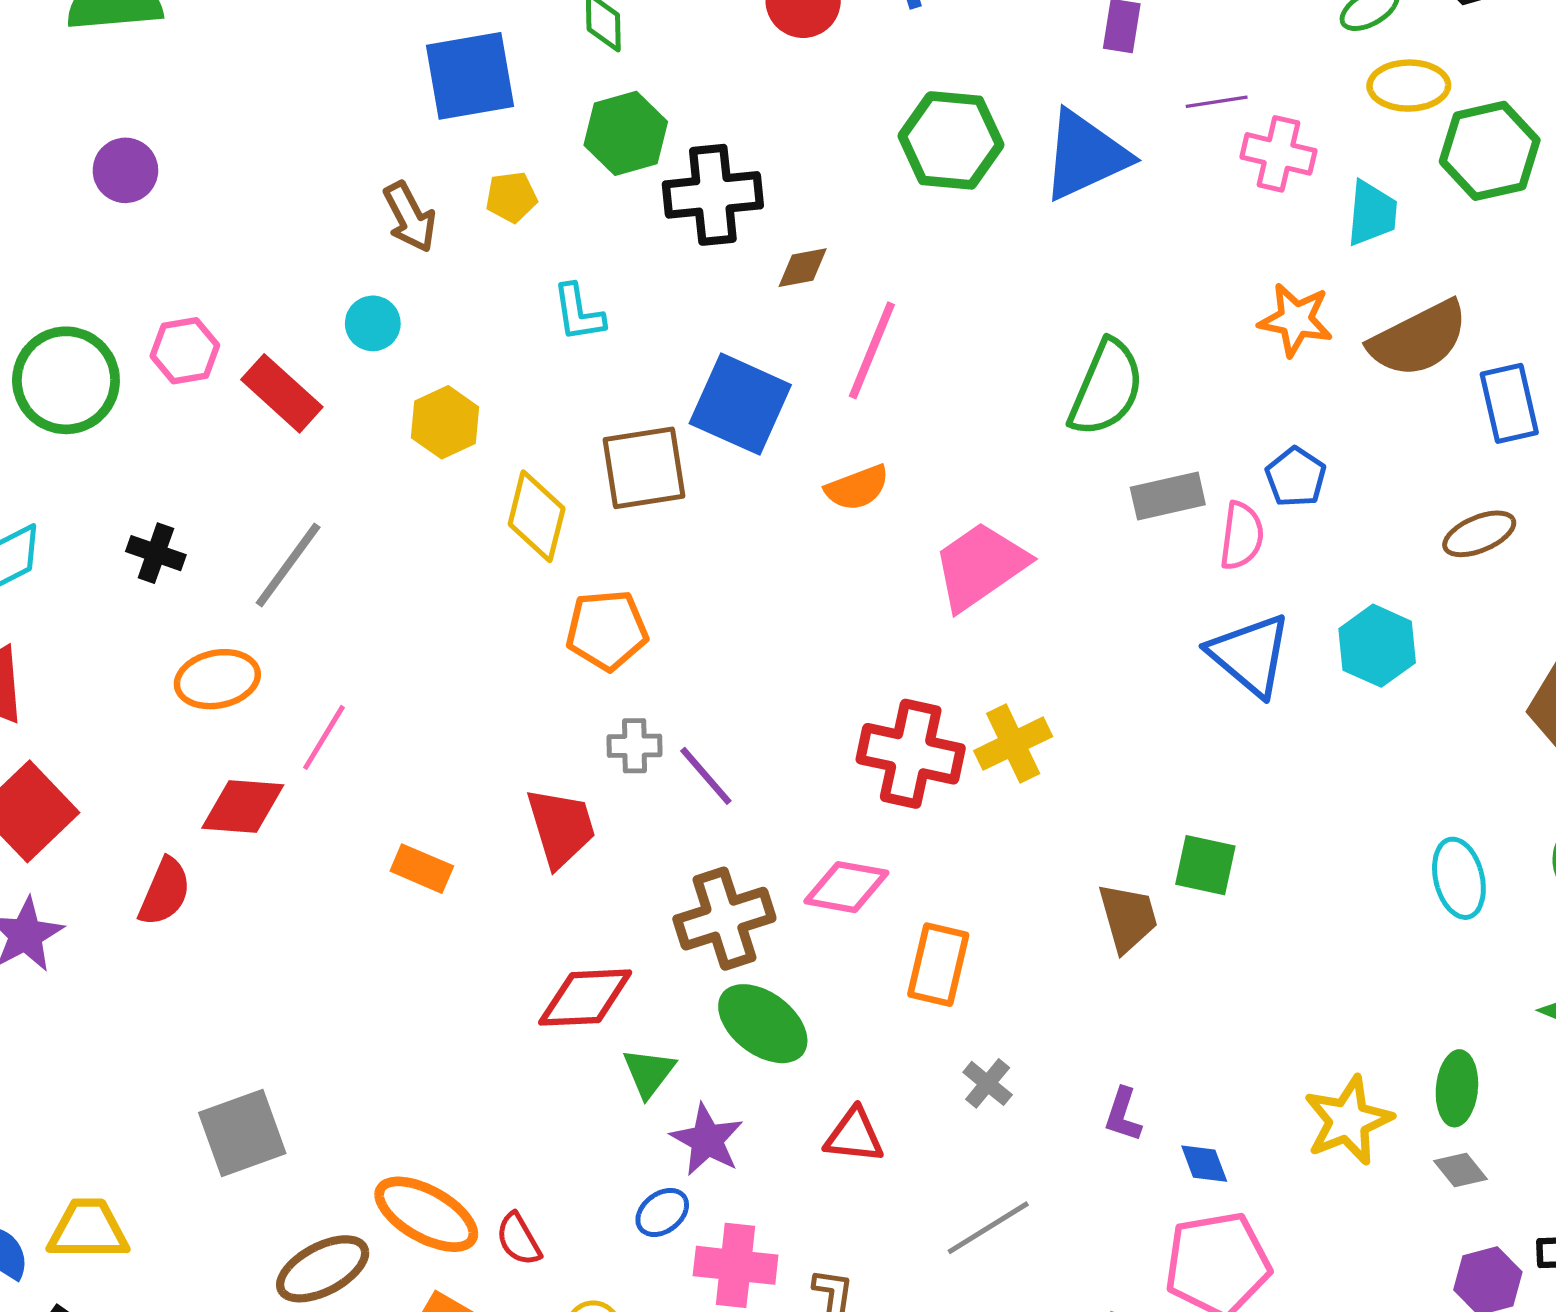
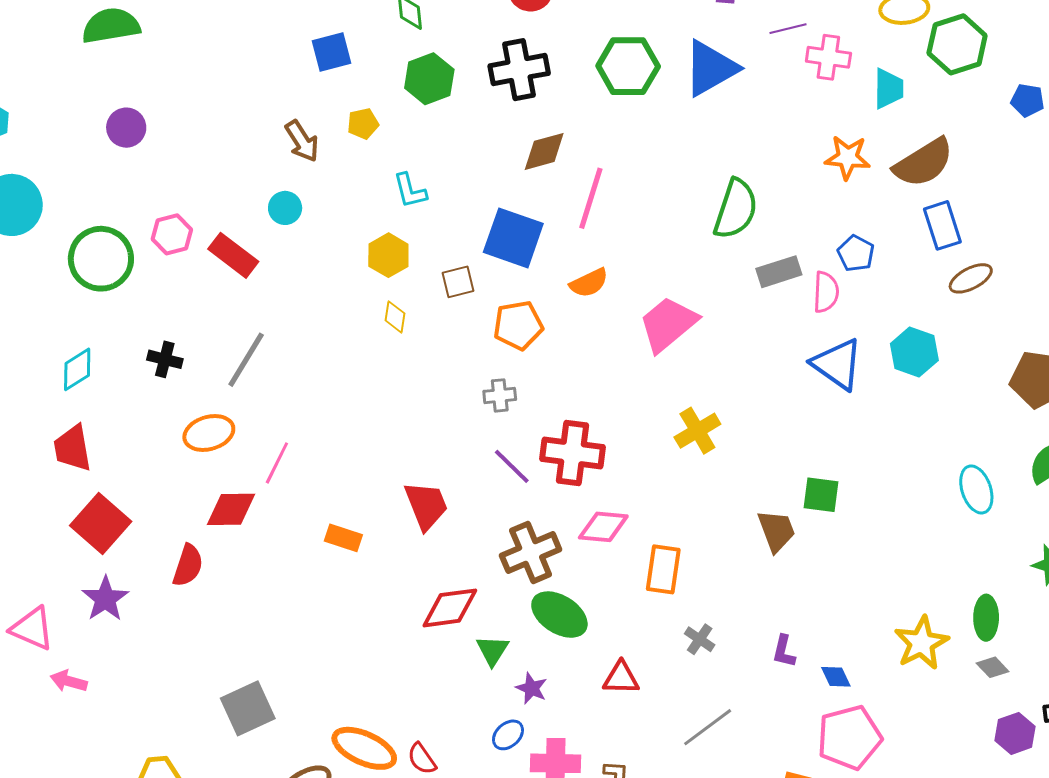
blue square: (470, 76) -> (331, 52), size x0.7
black cross: (713, 195) -> (519, 70), moved
brown diamond: (803, 268) -> (544, 151), size x1.4
blue rectangle: (1509, 403) -> (942, 225), moved
yellow hexagon: (445, 422) -> (388, 255), moved
brown square: (644, 468) -> (458, 282), size x0.6
yellow diamond: (537, 516) -> (395, 317), size x0.6
orange pentagon: (607, 630) -> (518, 325), moved
gray cross: (635, 746) -> (500, 395), moved
red cross: (911, 754) -> (572, 453), moved
purple star: (707, 1140) -> (531, 688), size x0.7

